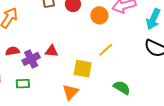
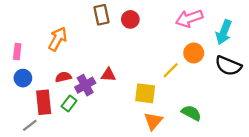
orange circle: (99, 15) -> (194, 53), moved
green rectangle: (23, 84) -> (69, 104), moved, turned -48
orange triangle: (70, 92) -> (153, 121), moved

